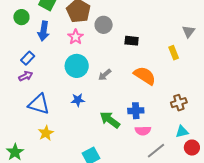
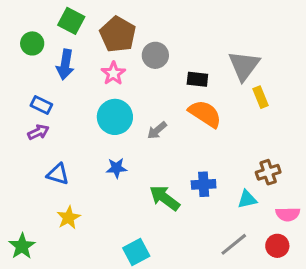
gray triangle: (189, 32) -> (244, 66), moved, size x1.6
blue rectangle: (28, 58) -> (41, 105), turned 72
orange semicircle: (145, 76) -> (205, 114), moved
blue triangle: (39, 104) -> (58, 174), size x0.7
pink semicircle: (143, 131) -> (288, 214), moved
cyan triangle: (182, 132) -> (247, 199), moved
red circle: (192, 148) -> (277, 246), moved

